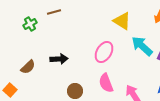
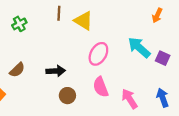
brown line: (54, 12) -> (59, 13), moved, turned -72
yellow triangle: (122, 21) -> (83, 21), moved
black arrow: (59, 59) -> (56, 71), moved

